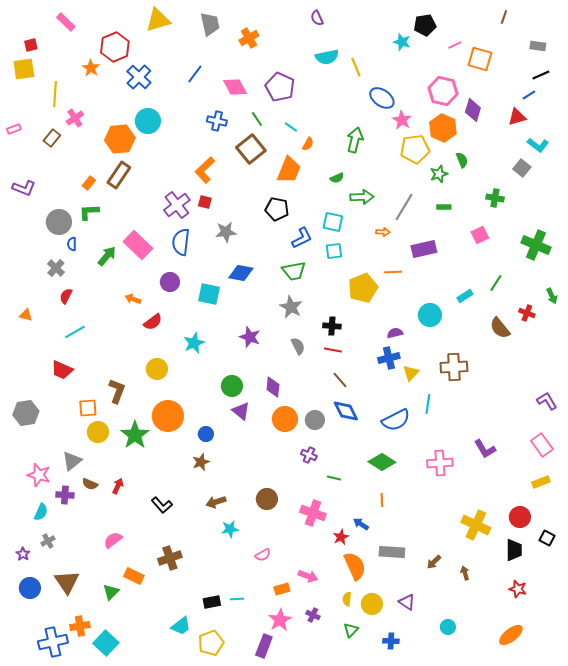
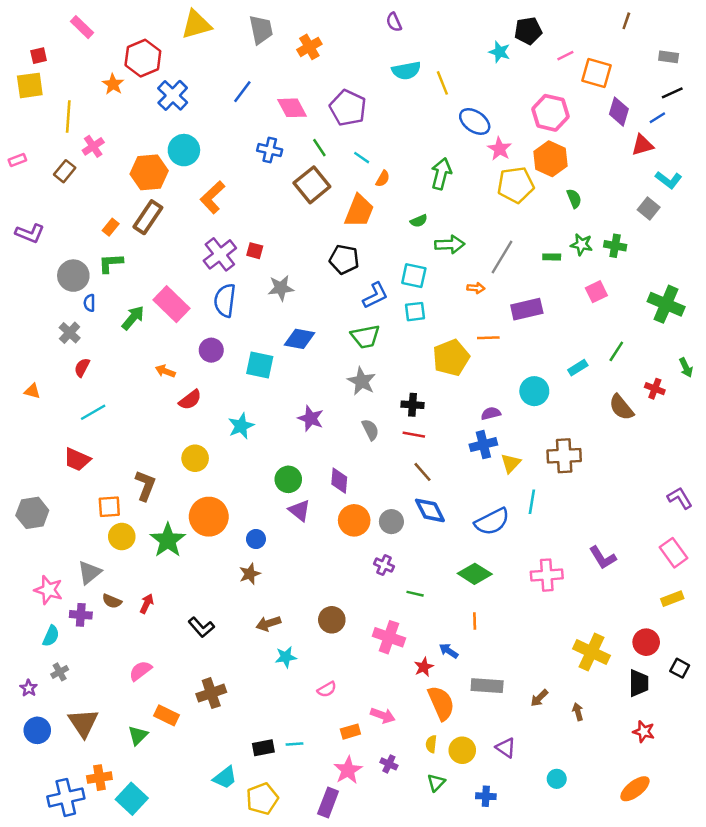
purple diamond: (473, 110) -> (619, 112), moved
orange L-shape: (205, 170) -> (212, 197), moved
green star: (439, 174) -> (582, 245), moved, turned 30

